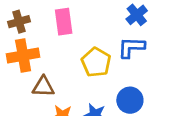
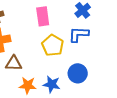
pink rectangle: (64, 22) -> (43, 16), moved

